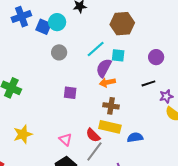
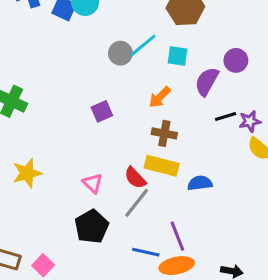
gray circle: (59, 52) -> (120, 53), moved
purple semicircle: (104, 68) -> (207, 81), moved
orange arrow: (107, 82) -> (160, 97), turned -35
black line: (148, 83) -> (226, 117), moved
purple square: (70, 93) -> (102, 111), turned -32

